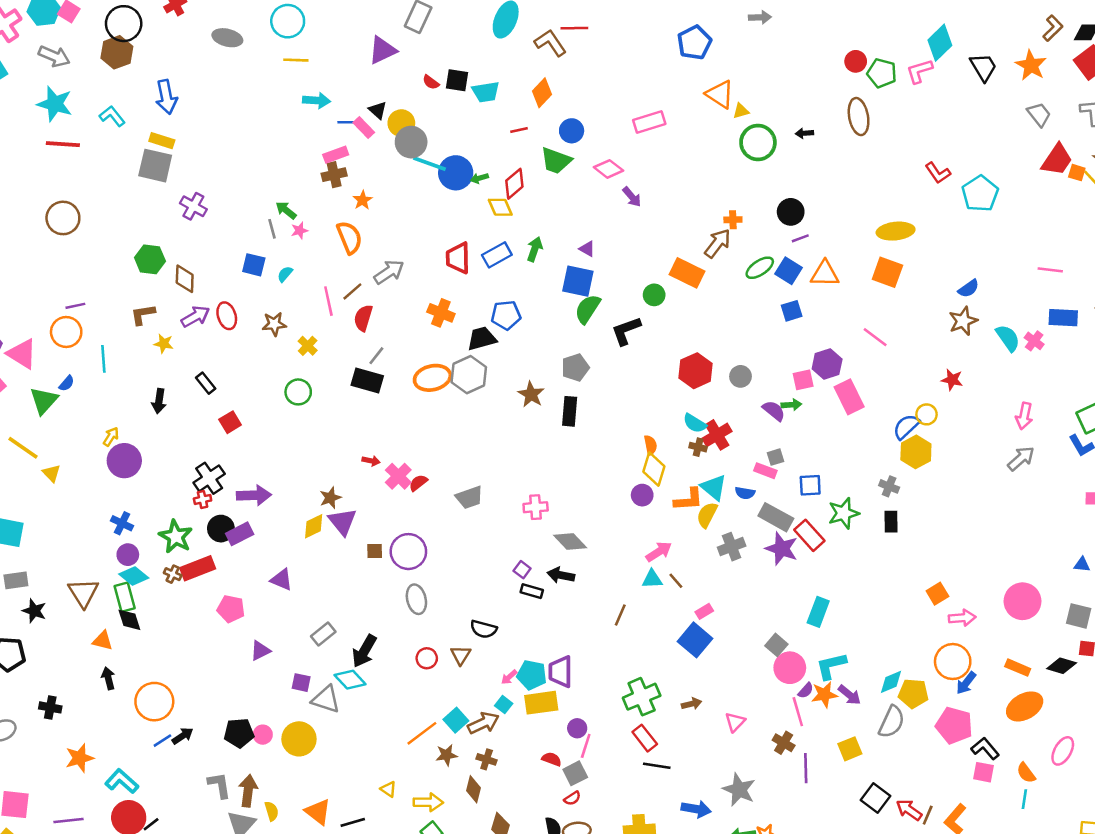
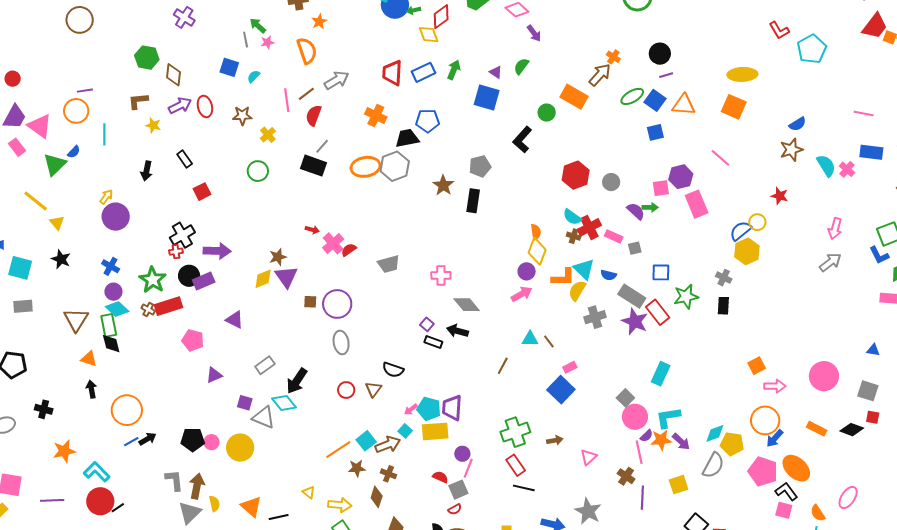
orange cross: (733, 220) -> (613, 57), turned 32
green semicircle: (588, 309) -> (521, 66), moved, size x0.7
black L-shape: (626, 331) -> (522, 140), turned -32
pink rectangle: (765, 471) -> (614, 236), moved
pink arrow: (659, 552) -> (522, 294), moved
black star: (34, 611) -> (61, 259), moved
orange ellipse: (1025, 706) -> (796, 468), moved, turned 68

